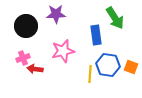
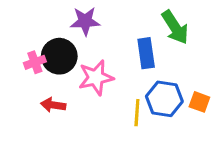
black circle: (26, 26) -> (59, 56), moved
pink cross: (23, 58) -> (35, 62), moved

